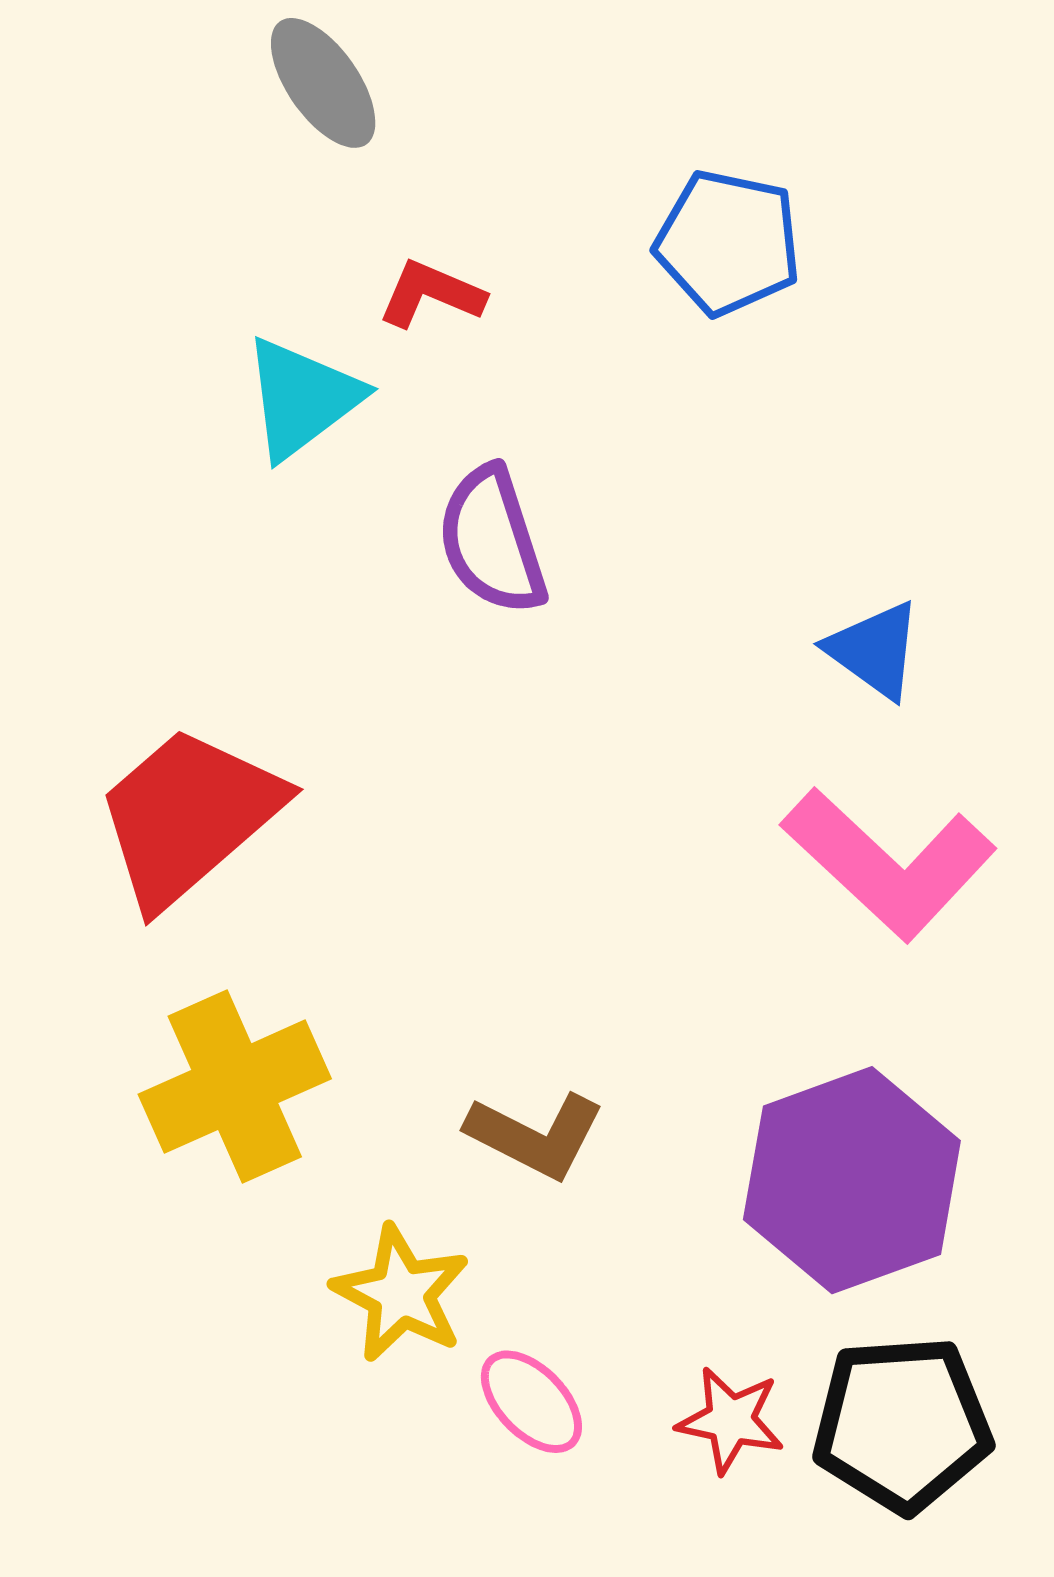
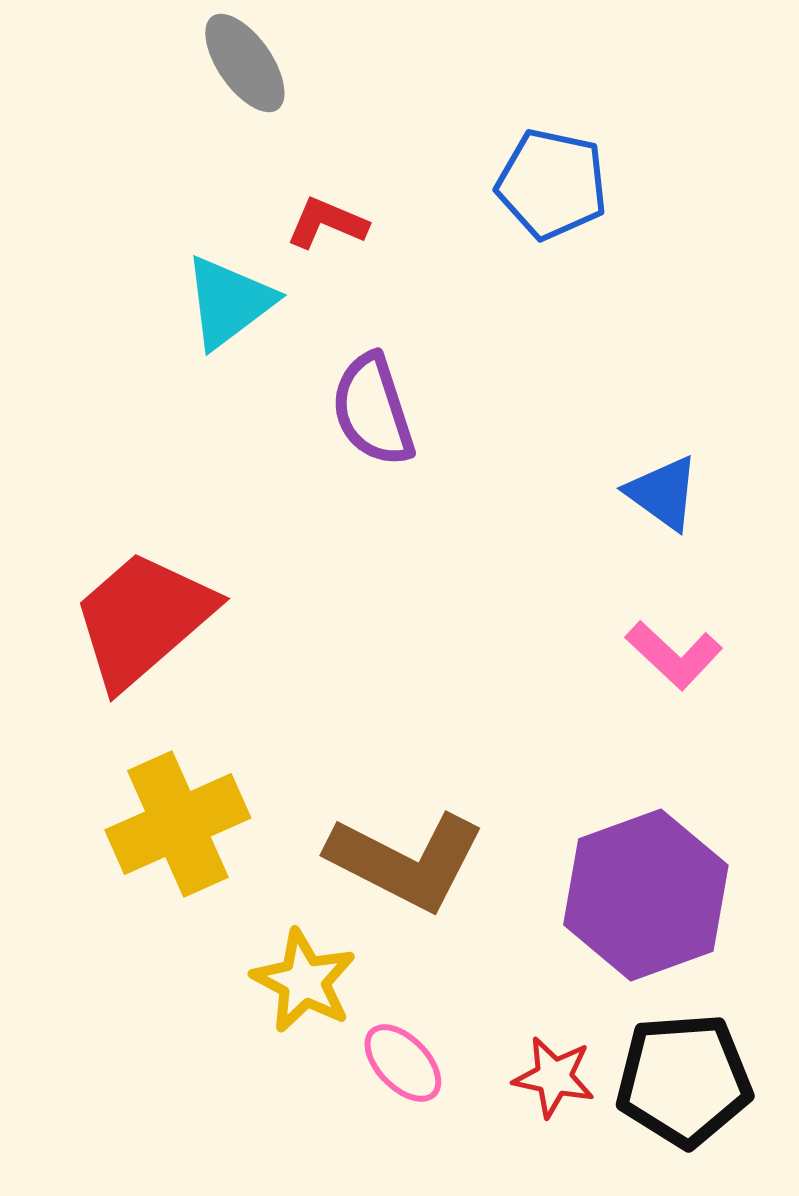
pink L-shape: (889, 864) -> (674, 655), size x0.6
brown L-shape: (535, 1135) -> (406, 861), size x1.5

